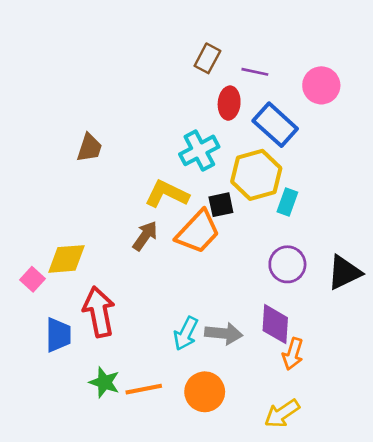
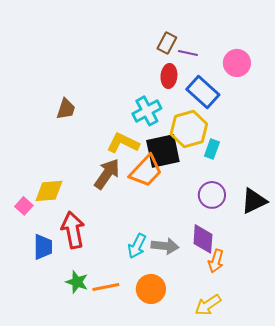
brown rectangle: (207, 58) -> (167, 43), moved
black square: (221, 205) -> (163, 151), size x1.8
brown arrow: (145, 236) -> (107, 174), size x1.4

